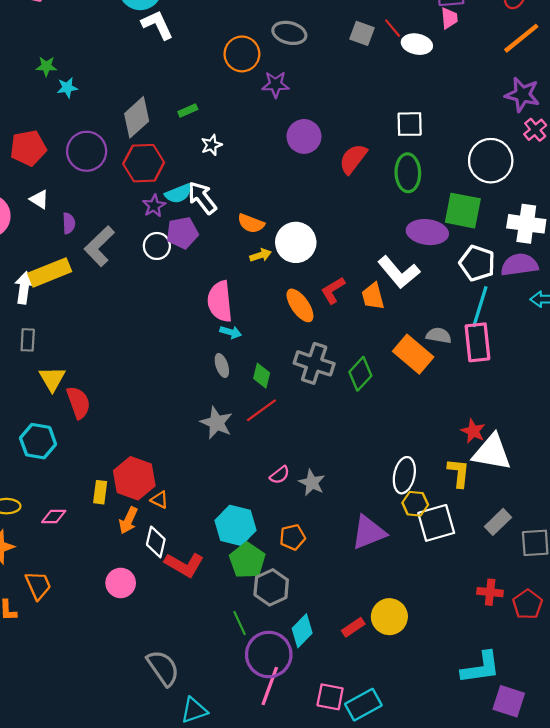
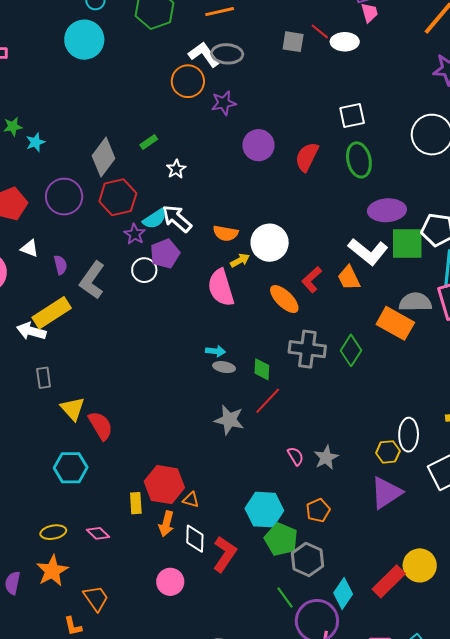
white L-shape: (157, 25) -> (204, 54), moved
green square: (463, 211) -> (407, 244), moved
white arrow: (24, 288) -> (31, 331), turned -72
pink semicircle: (220, 301) -> (221, 288), moved
cyan arrow: (231, 332) -> (216, 351), moved
gray semicircle: (439, 335) -> (415, 302), size x1.4
gray ellipse: (222, 365) -> (224, 367), turned -50
pink semicircle: (280, 475) -> (296, 456), turned -72
gray star: (312, 483) -> (326, 458), turned 30
yellow hexagon: (415, 504) -> (388, 452), moved
pink diamond: (54, 517) -> (98, 533), turned 55
red L-shape: (184, 565) -> (225, 554), turned -75
red rectangle: (353, 627) -> (389, 581), size x1.6

